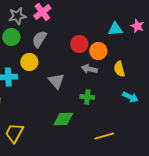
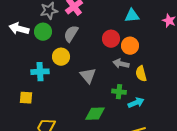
cyan triangle: (115, 29) -> (132, 16), moved
yellow semicircle: (119, 69) -> (141, 74), moved
cyan arrow: (130, 97) -> (136, 103), moved, turned -49

